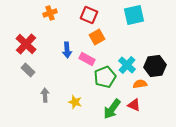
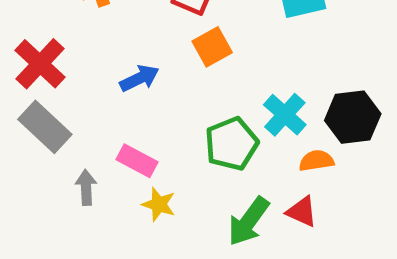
blue arrow: (67, 50) -> (139, 78), turned -112
pink rectangle: (87, 59) -> (137, 161), moved
gray rectangle: (28, 70) -> (45, 127), size x1.5

